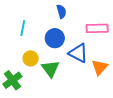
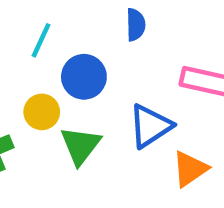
blue circle: (55, 38) -> (84, 77), moved
blue triangle: (78, 53) -> (150, 126), turned 45

